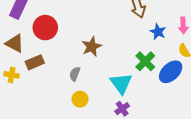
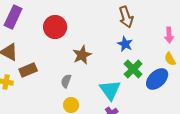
red circle: (45, 28) -> (55, 27), moved
blue star: (158, 32) -> (125, 44), moved

